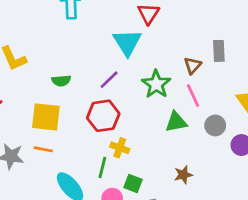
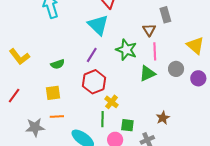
pink line: (193, 95) -> (155, 51), turned 36
yellow square: (46, 117) -> (53, 93), size x0.7
yellow cross: (120, 148) -> (112, 102), turned 32
brown star: (183, 175) -> (163, 118), moved

